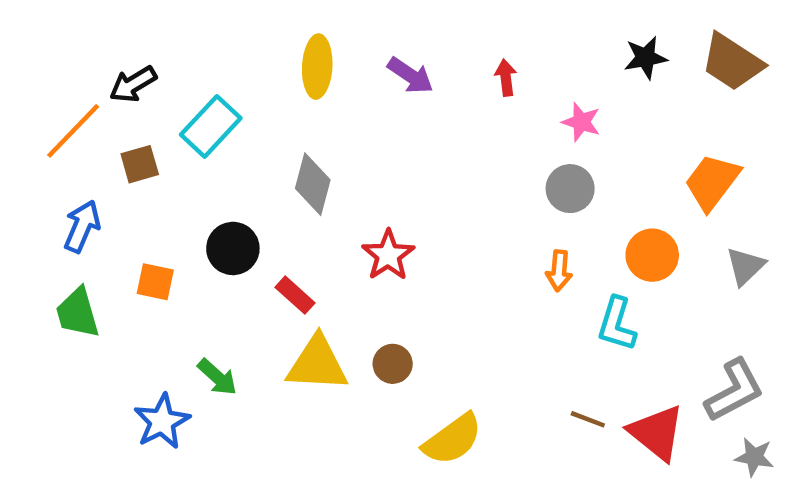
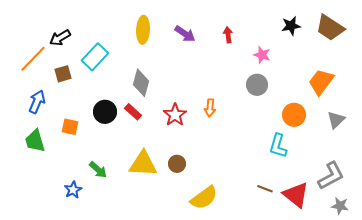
orange arrow: (559, 271) -> (210, 108), moved
red rectangle: (295, 295) -> (133, 112), moved
blue star: (162, 422) -> (73, 190), size x0.7

